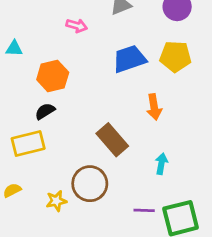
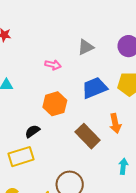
orange hexagon: (53, 76) -> (55, 104), moved
brown rectangle: (112, 140) -> (88, 136), moved

